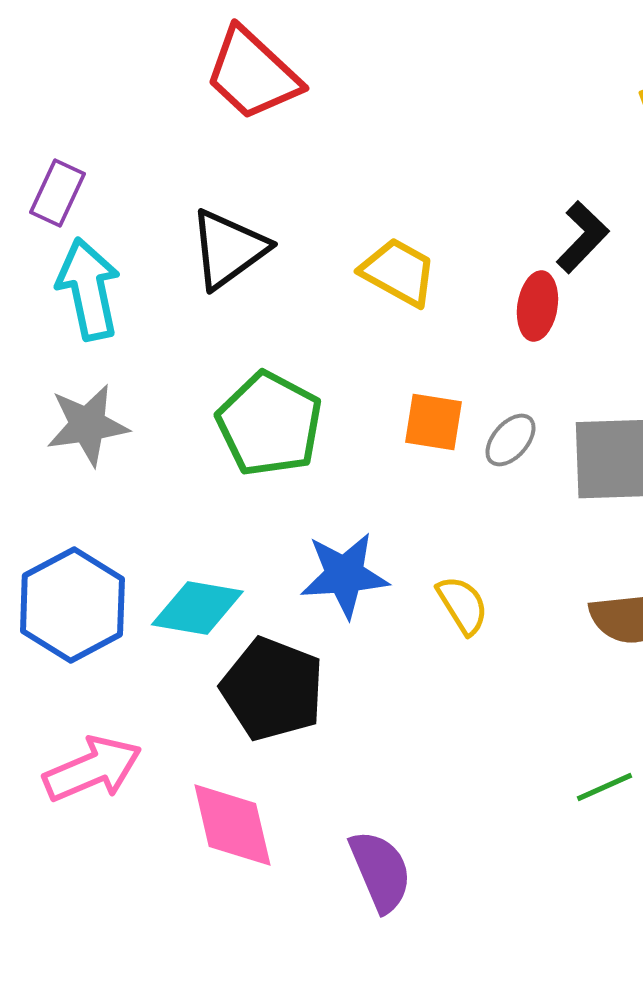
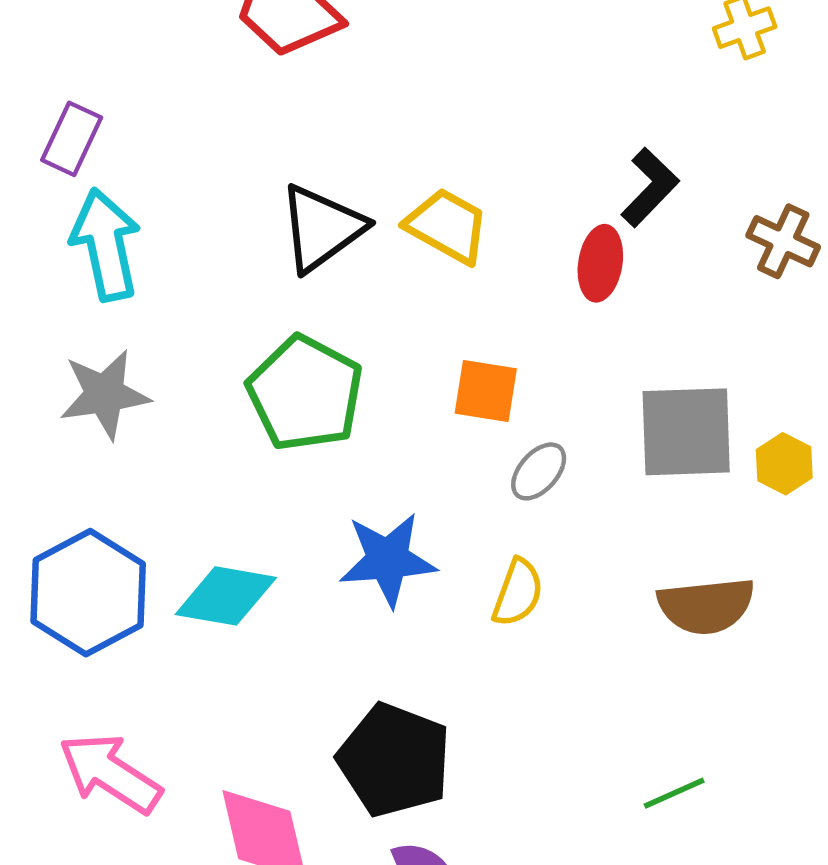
black triangle: (228, 249) -> (322, 228), moved
gray ellipse: (510, 440) -> (539, 471), moved
yellow semicircle: (462, 605) -> (518, 593), turned 52
black pentagon: (272, 689) -> (394, 760), moved
pink arrow: (92, 769) -> (110, 773), turned -124

